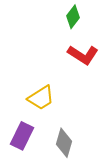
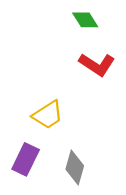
green diamond: (73, 17) -> (85, 20), turned -70

